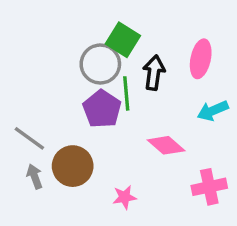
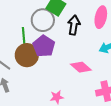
green line: (126, 93) -> (24, 37), moved
brown circle: (73, 166) -> (27, 55), moved

